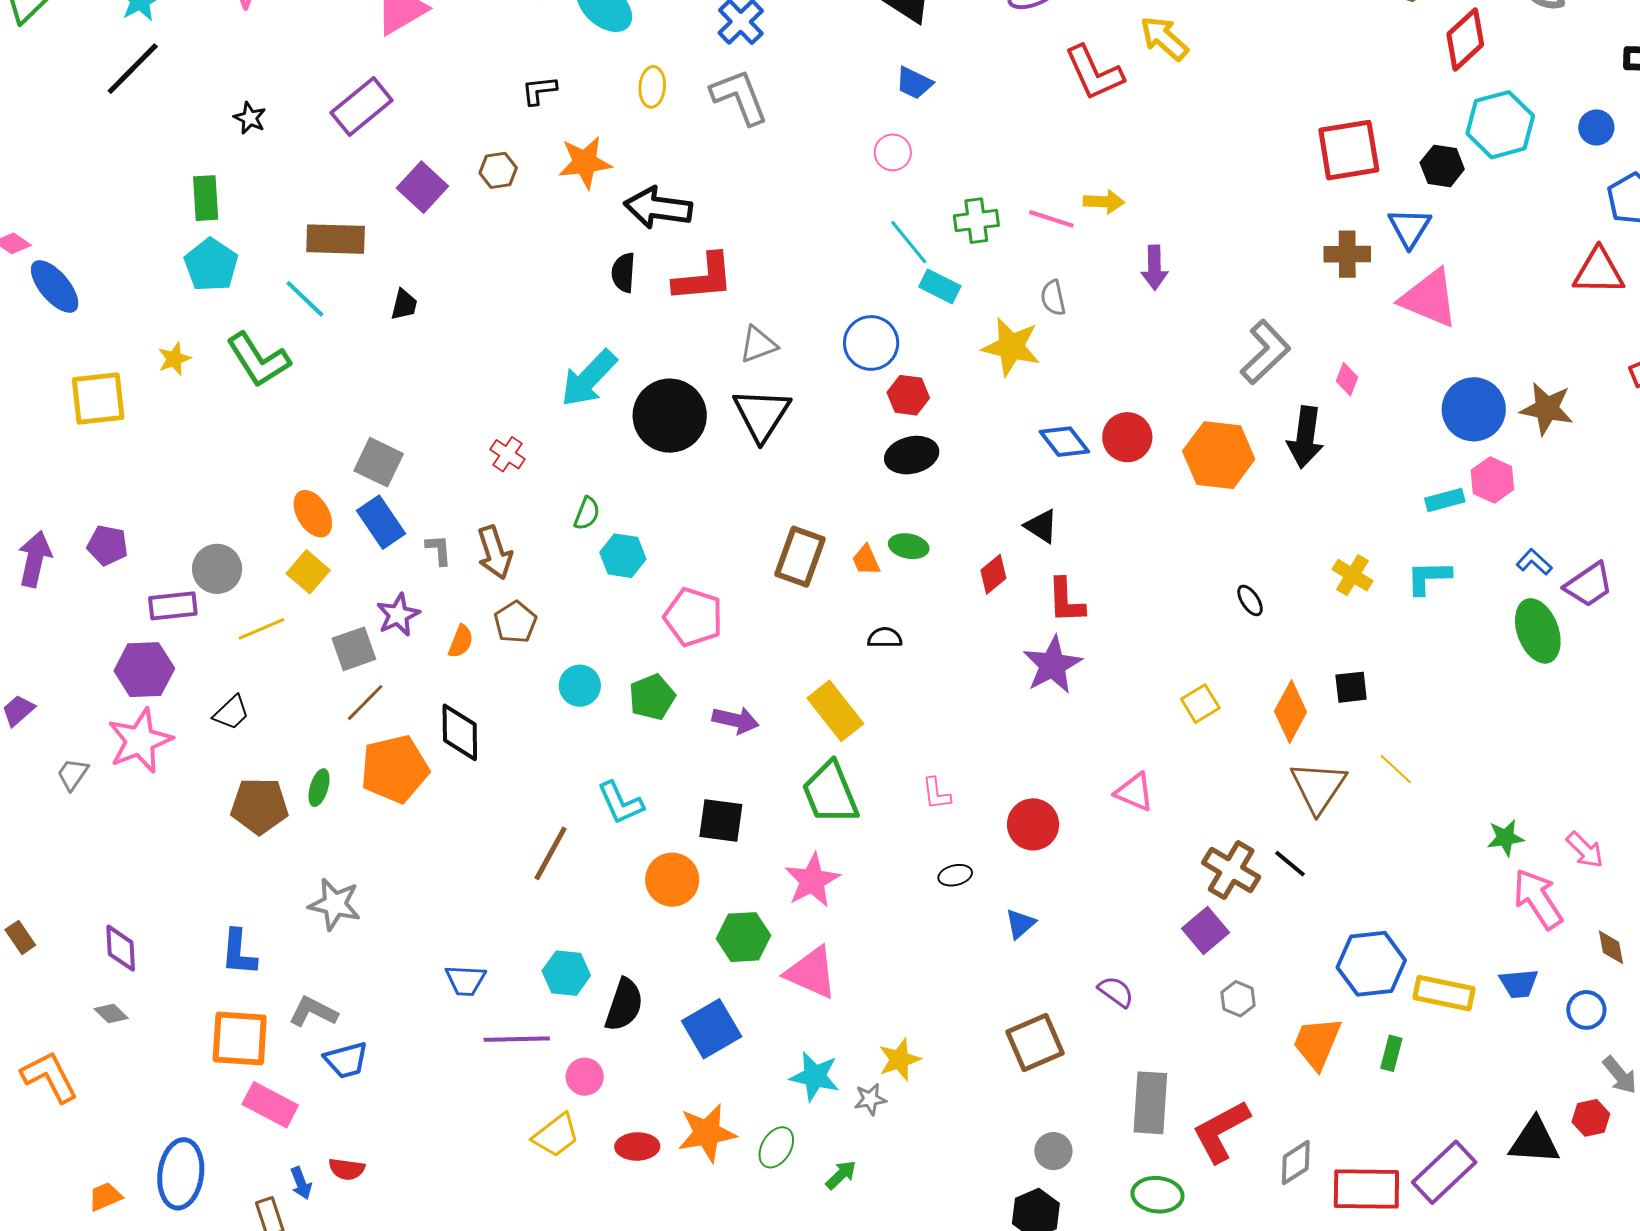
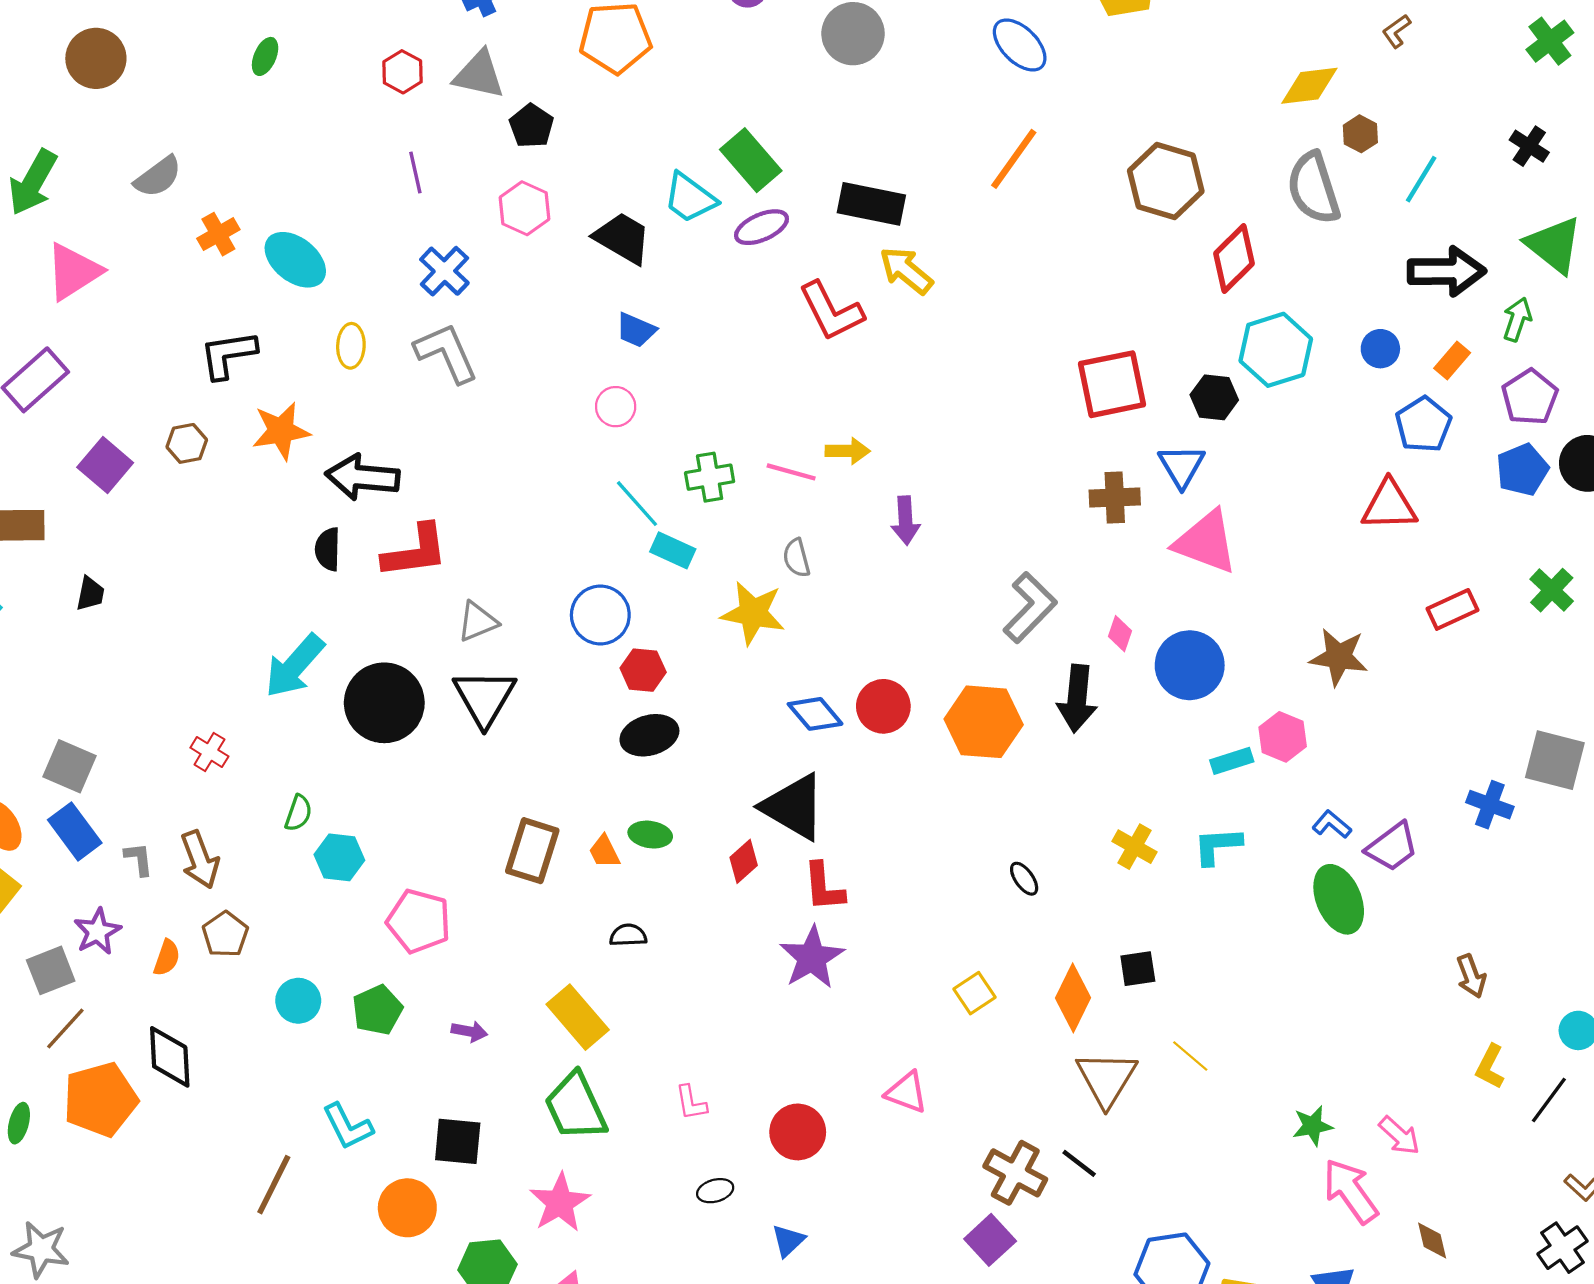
black L-shape: (539, 90) -> (228, 355), size x1.5
blue circle: (1474, 409) -> (1190, 665), moved
black triangle: (1041, 526) -> (794, 807), size x1.8
purple arrow: (736, 720) -> (469, 1031), size x0.7

